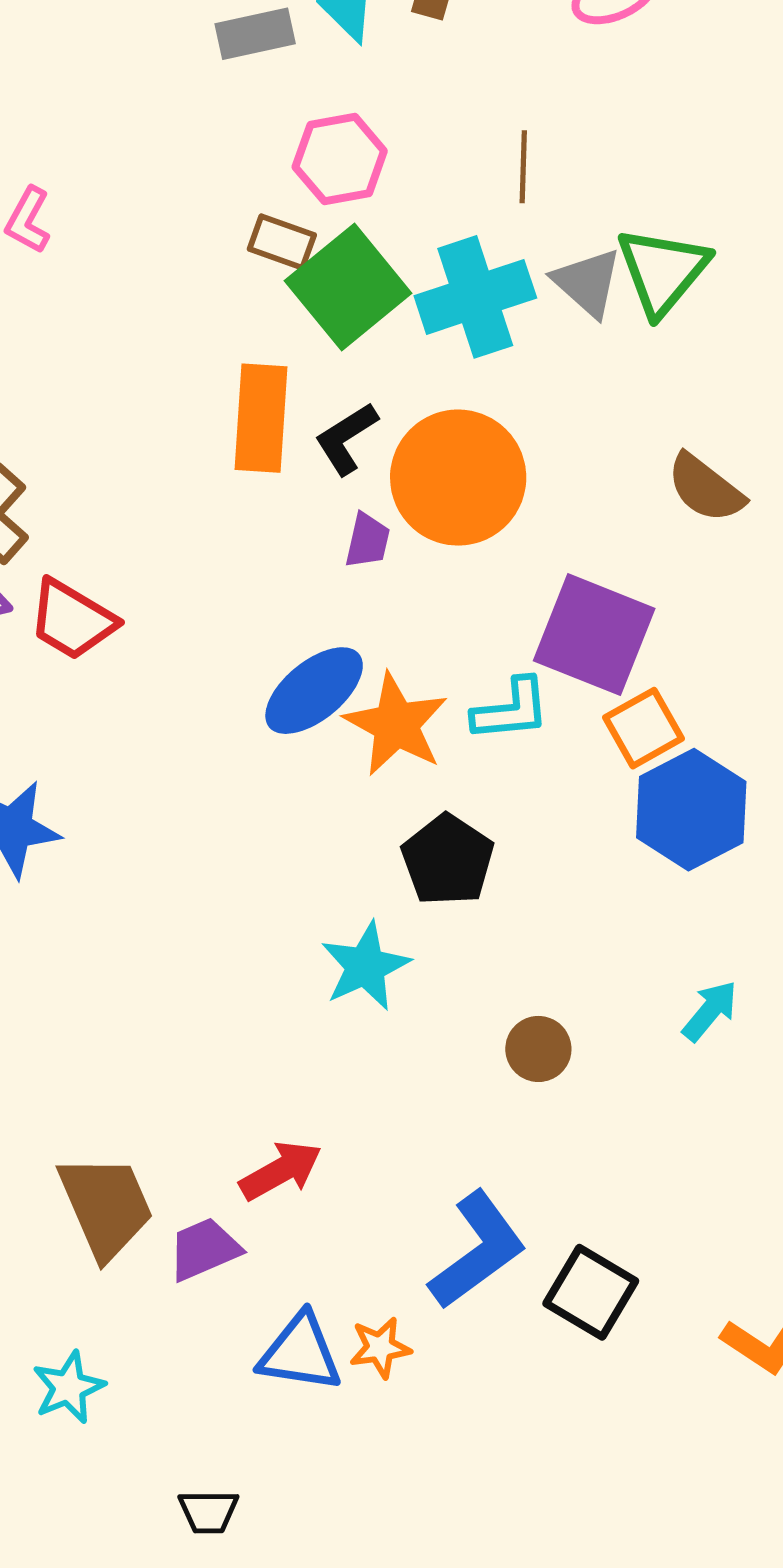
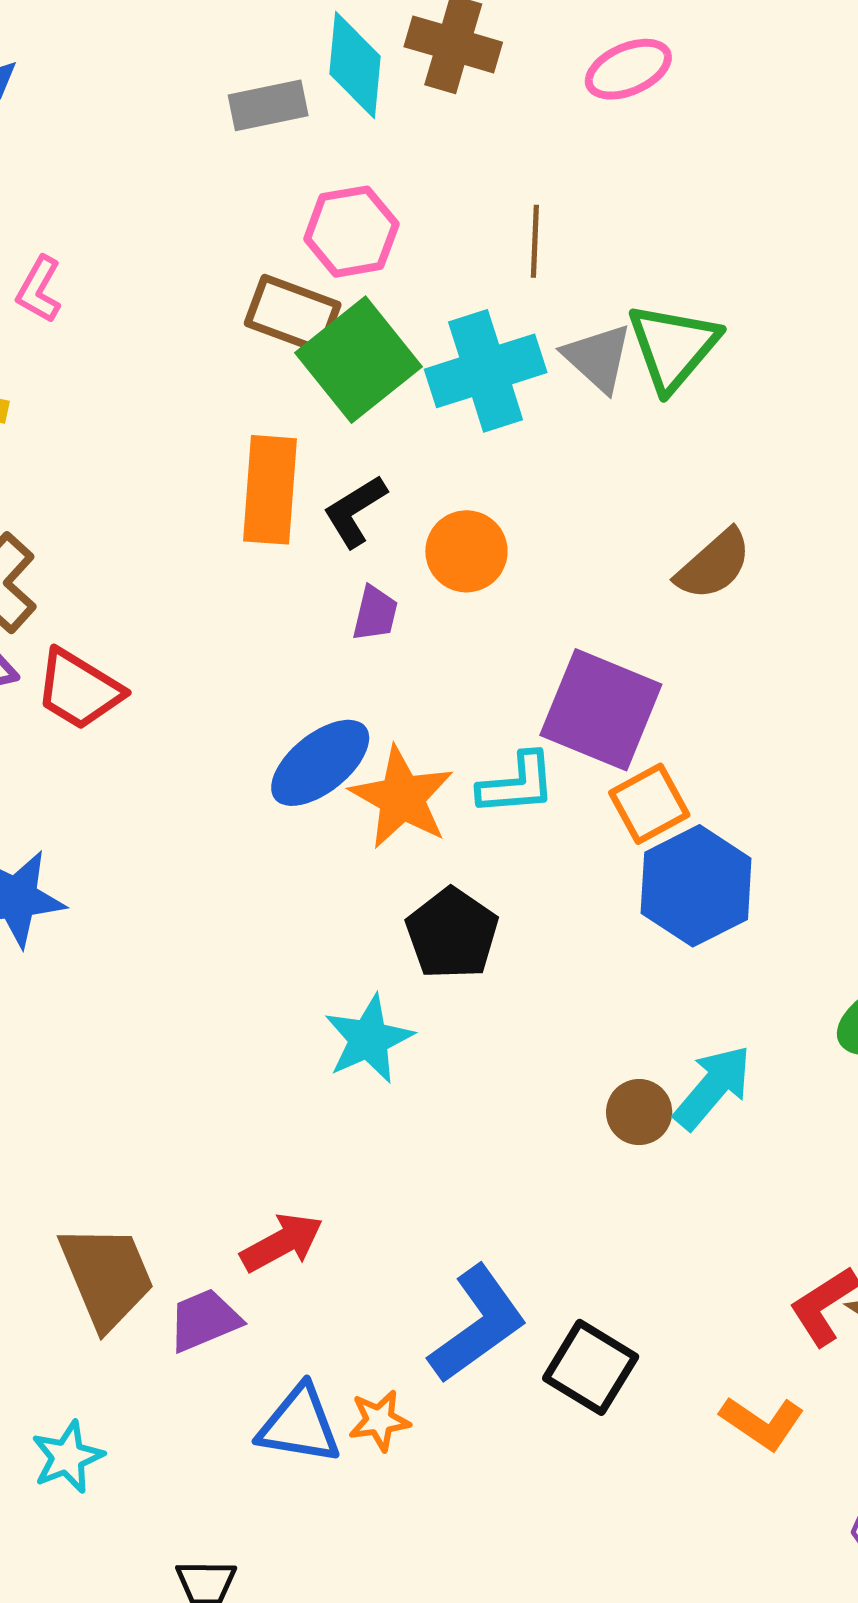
brown rectangle: (282, 242) -> (293, 314), size x1.4
orange circle: (458, 478) -> (466, 551), size x0.6
brown semicircle: (706, 488) -> (714, 565), turned -80
cyan arrow: (710, 1011) -> (713, 1087), size x1.4
brown circle: (538, 1049) -> (639, 1112), moved

